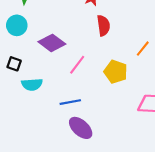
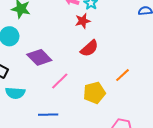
red semicircle: (103, 25) -> (89, 48), turned 48
yellow pentagon: (116, 72) -> (94, 93), turned 30

